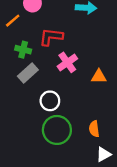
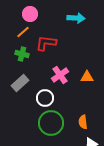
orange line: (13, 21) -> (23, 32), moved
pink cross: (67, 62) -> (60, 75), moved
gray rectangle: (28, 73) -> (20, 83), moved

